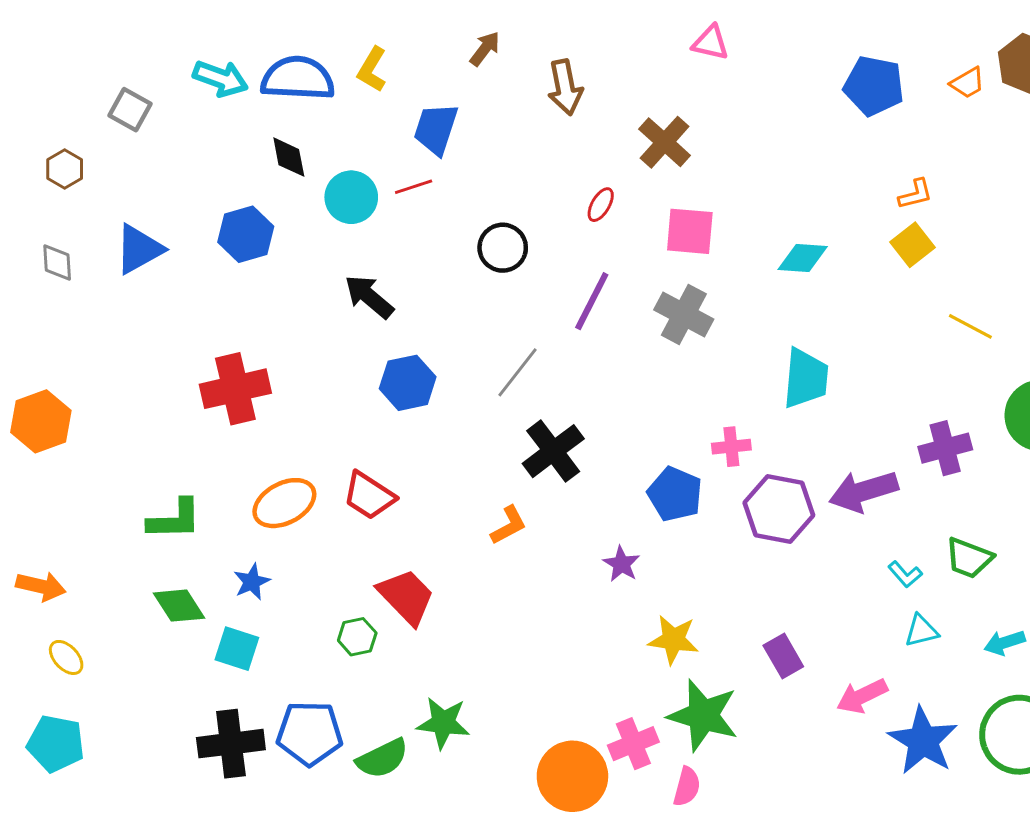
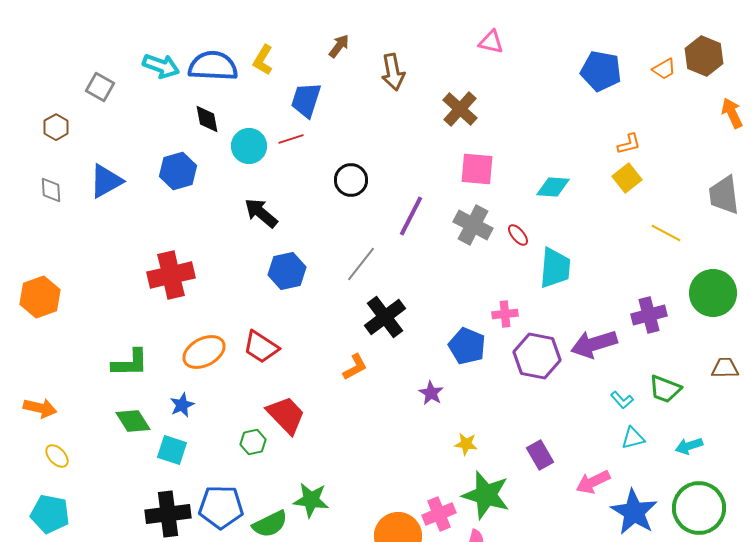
red ellipse: (601, 205) -> (518, 235), moved, turned -70
yellow star: (673, 640) -> (466, 444), size x0.7

